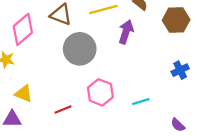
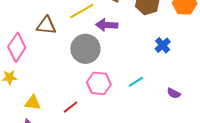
purple arrow: (126, 32) -> (107, 25), turned -90
gray circle: (80, 49) -> (85, 49), moved

